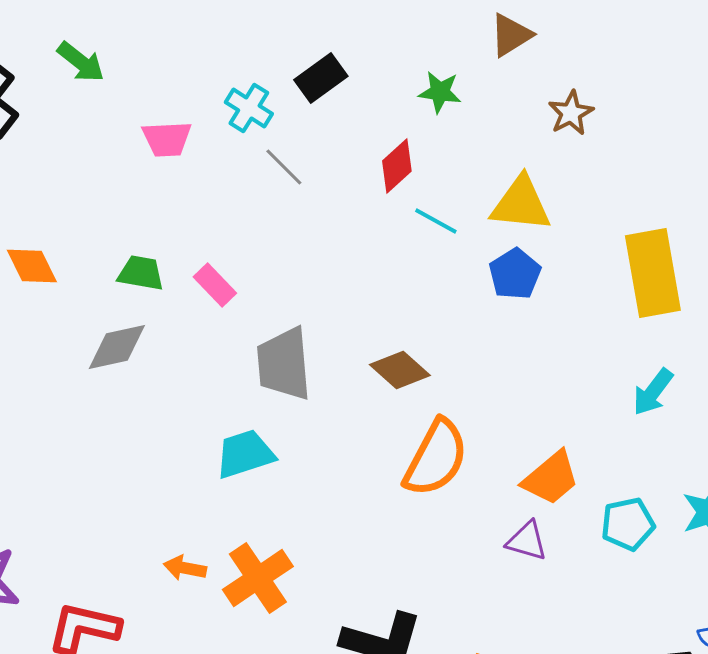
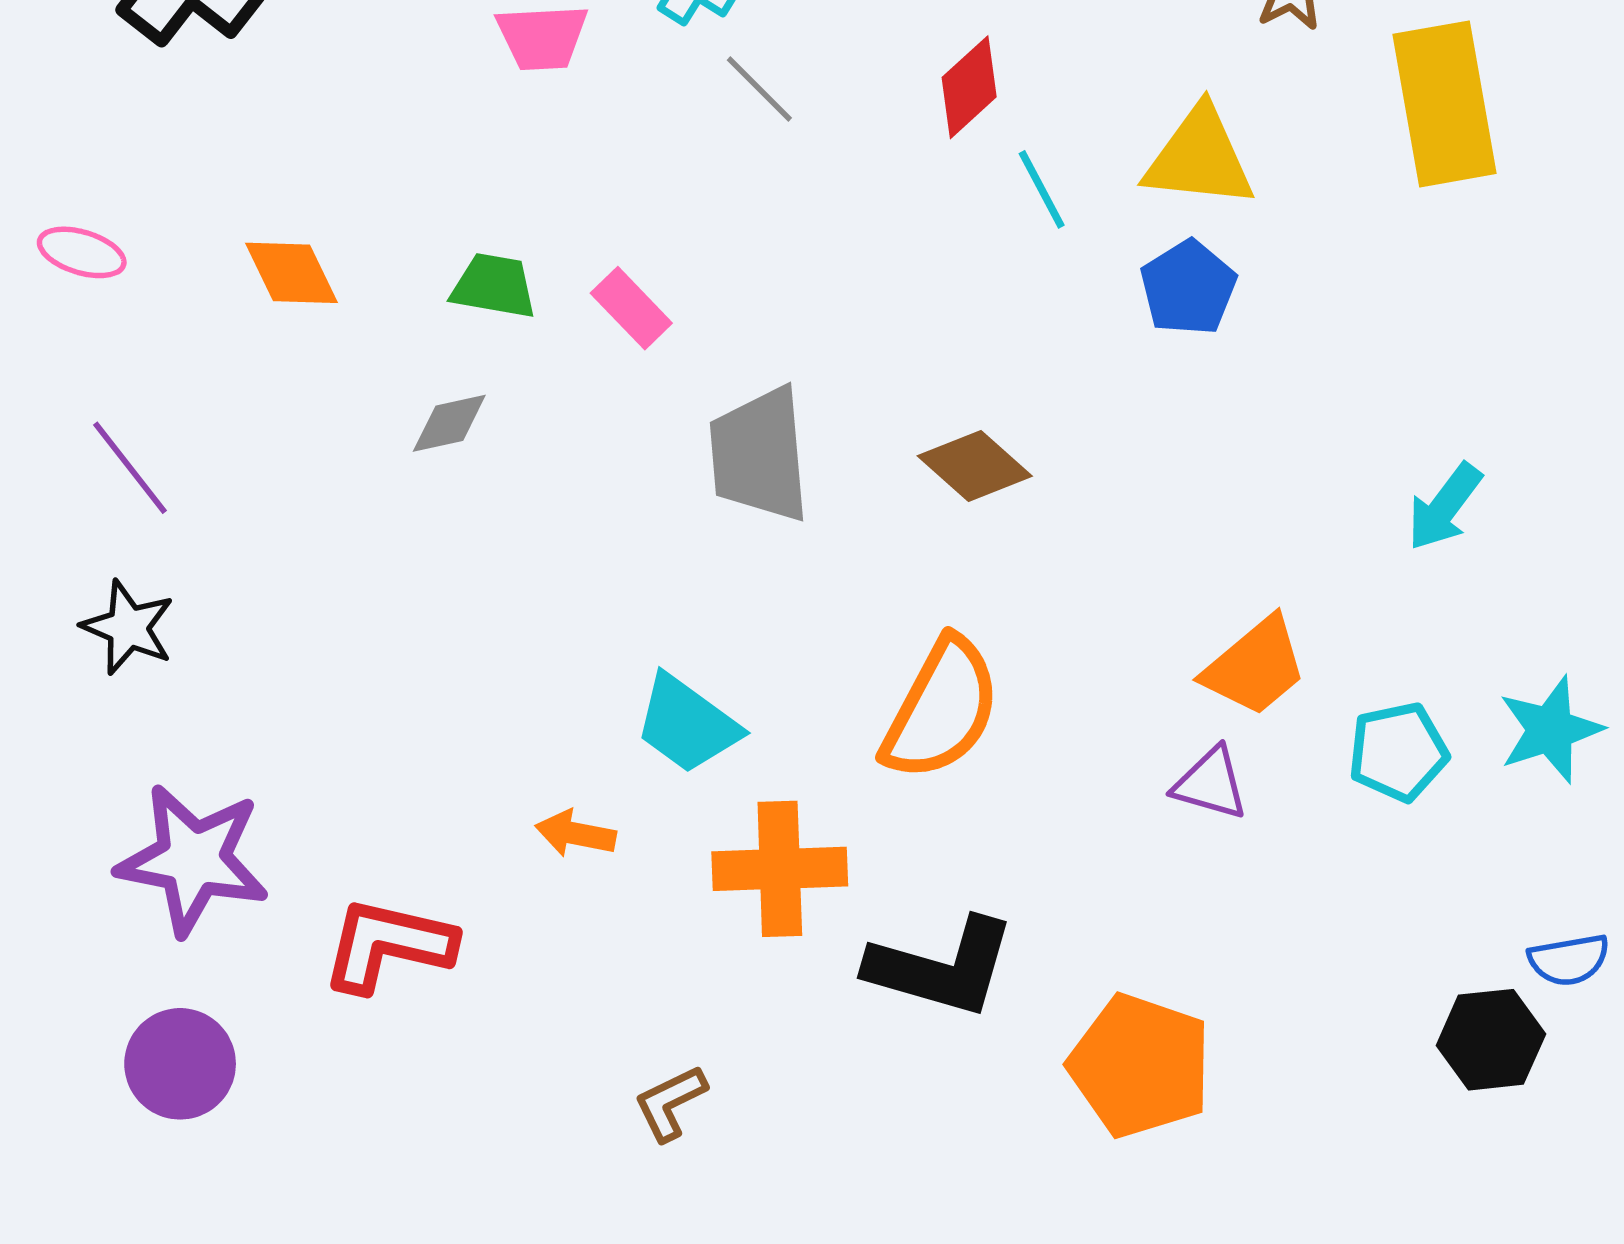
cyan line: (436, 221) -> (1042, 189), turned 33
yellow rectangle: (653, 273) -> (1445, 104), moved
gray diamond: (117, 347) -> (449, 423), size x0.7
cyan trapezoid: (245, 454) -> (687, 724), moved, turned -126
orange semicircle: (436, 458) -> (941, 709), moved
orange cross: (258, 578) -> (780, 869), moved, turned 32

